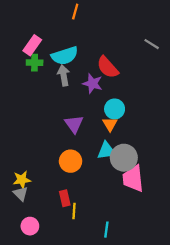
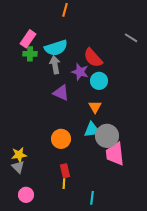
cyan circle: (115, 109) -> (99, 81), moved
purple triangle: (74, 124) -> (61, 93), moved, turned -30
red rectangle: (65, 198) -> (65, 171), moved

